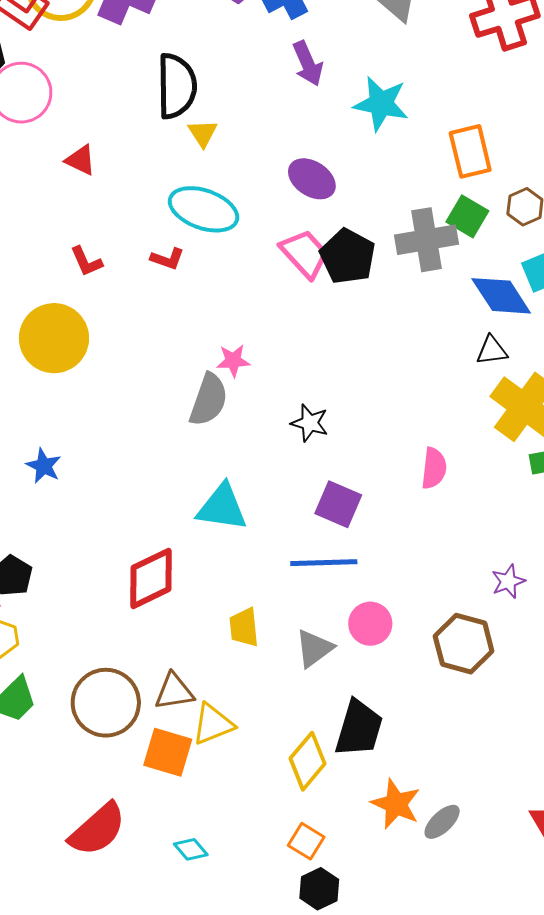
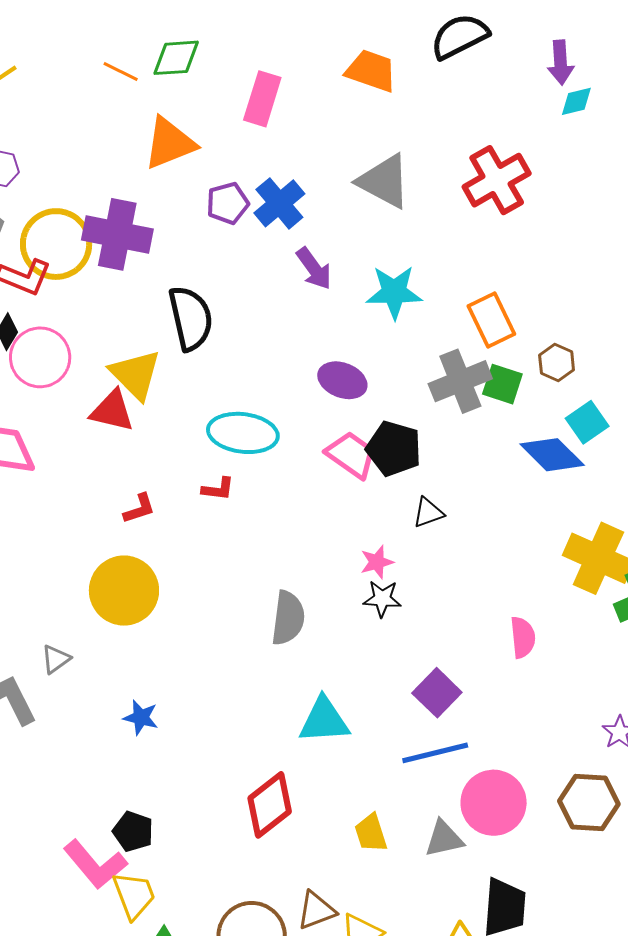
yellow triangle: (203, 133) -> (135, 374), moved, size x1.8
red triangle: (80, 160) -> (112, 411), size x1.4
gray cross: (426, 240) -> (460, 381), moved
red L-shape: (86, 261) -> (139, 509), turned -72
black triangle: (492, 351) -> (428, 513), moved
pink star: (233, 361) -> (377, 562), moved
black star: (310, 423) -> (382, 599), moved
purple square: (338, 504) -> (437, 693), turned 33
pink circle: (370, 624) -> (494, 803), size x1.5
gray triangle: (314, 648) -> (444, 839), turned 36

